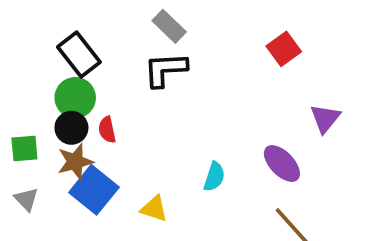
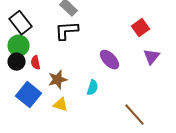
red square: (284, 49) -> (141, 28), moved
brown star: (75, 162) -> (58, 80), moved
purple ellipse: (282, 163) -> (110, 60), moved

